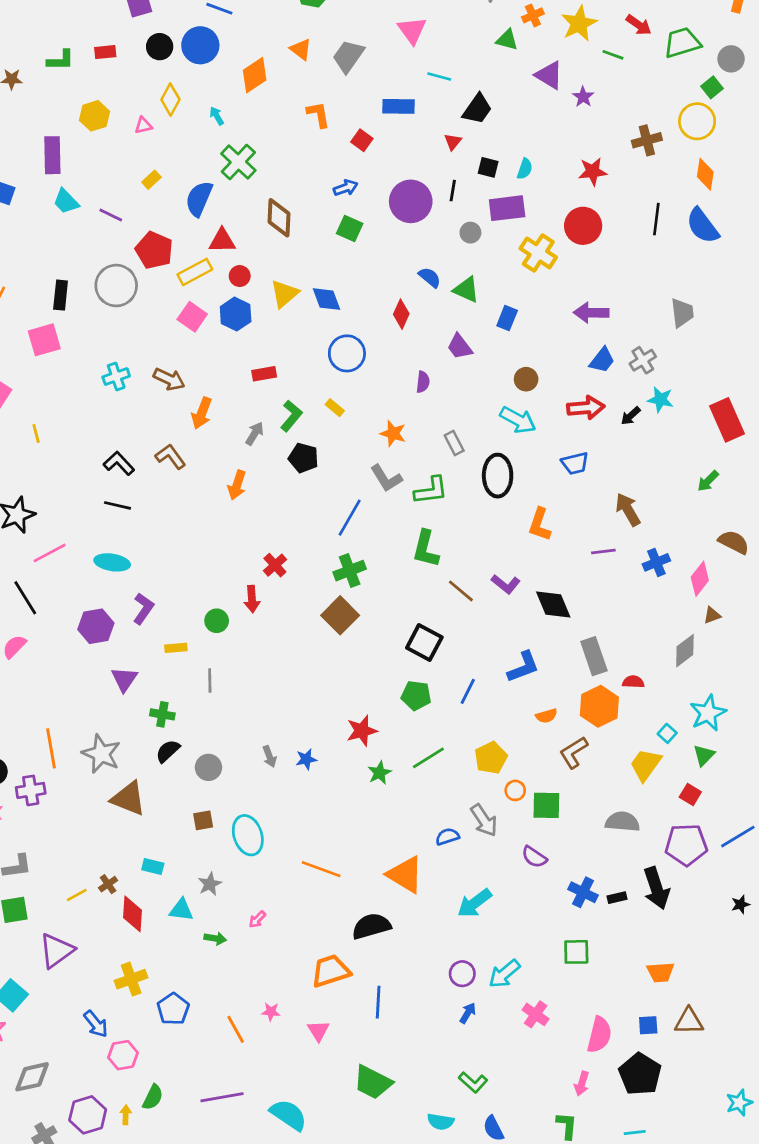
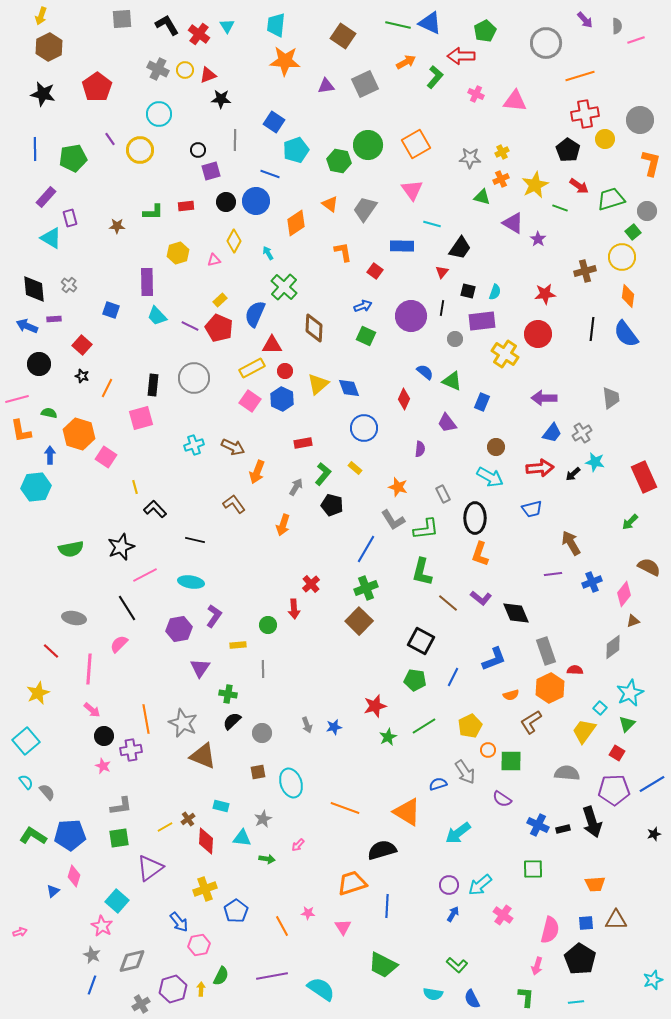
red pentagon: (154, 250) -> (219, 328), moved
black L-shape: (119, 463) -> (155, 509), moved
orange L-shape: (540, 524) -> (480, 554), moved

